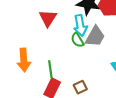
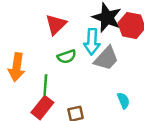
green semicircle: (77, 40) -> (67, 57), moved, turned -91

